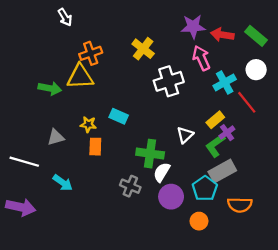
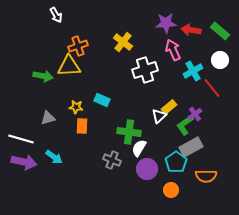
yellow rectangle: (215, 120) -> (169, 107), moved
purple arrow: (21, 207) -> (24, 162), moved

